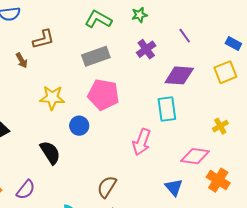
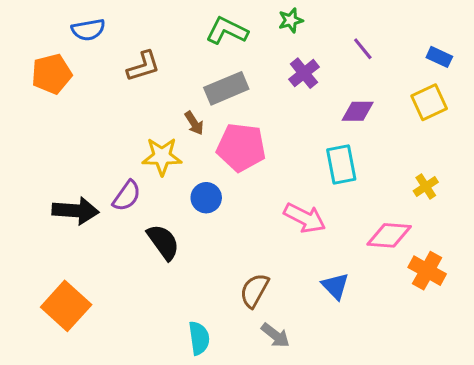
brown arrow: (22, 60) -> (194, 123), moved
purple diamond: (179, 75) -> (358, 111), size x0.7
pink arrow: (142, 142) -> (305, 218), turned -80
blue triangle: (174, 187) -> (335, 286), moved
purple semicircle: (26, 190) -> (127, 196), moved

